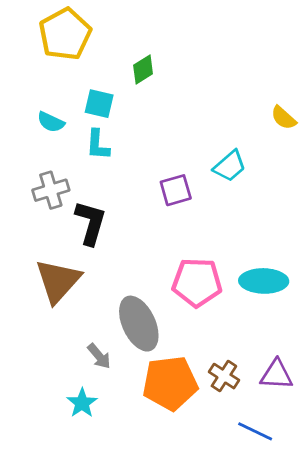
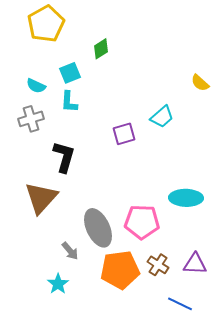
cyan square: (99, 104) -> (70, 73), turned -35
gray cross: (51, 190) -> (31, 119), moved
pink pentagon: (197, 282) -> (142, 222), moved

